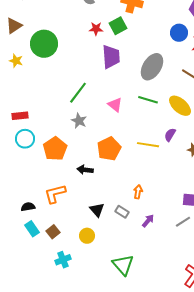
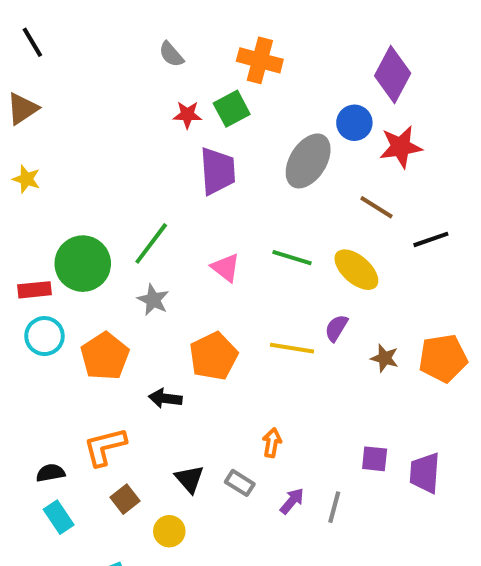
green circle: (44, 44) -> (83, 264), moved
gray ellipse: (152, 67) -> (308, 161), moved
gray line: (183, 222) -> (334, 507), moved, turned -42
brown square: (53, 232) -> (125, 499), moved

